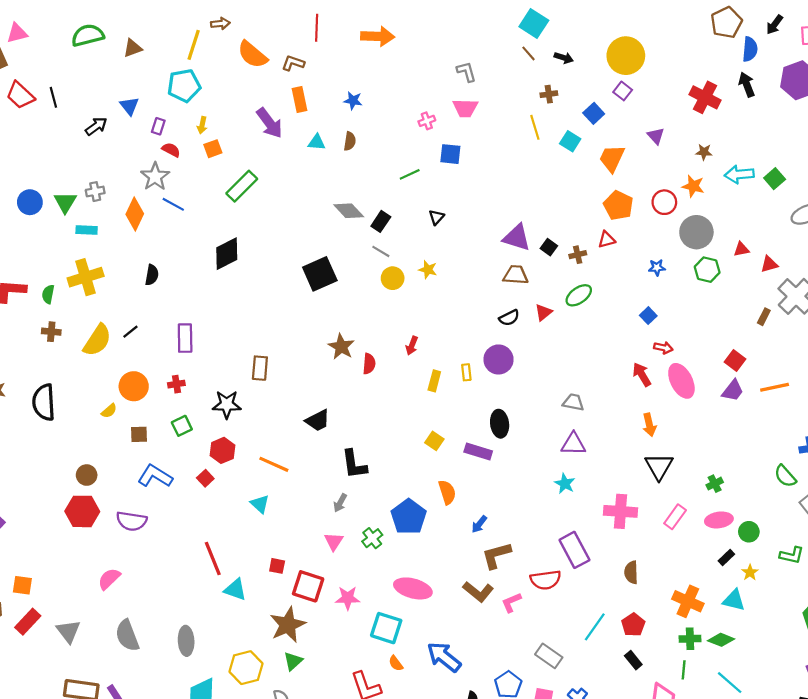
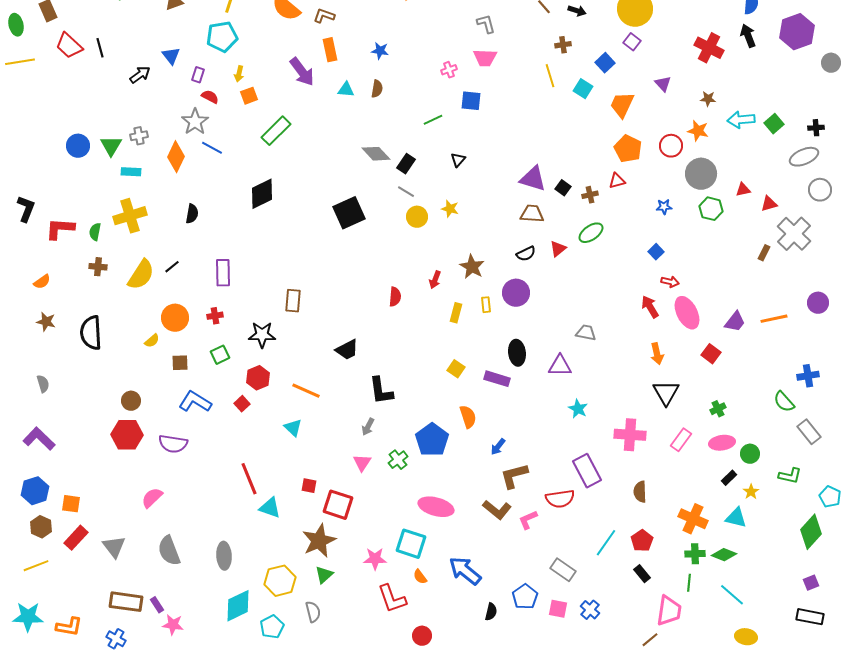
brown star: (341, 347) -> (472, 267), moved
red square: (735, 361) -> (711, 354), moved
purple triangle: (573, 444) -> (560, 366), moved
pink star: (348, 598) -> (375, 559), moved

